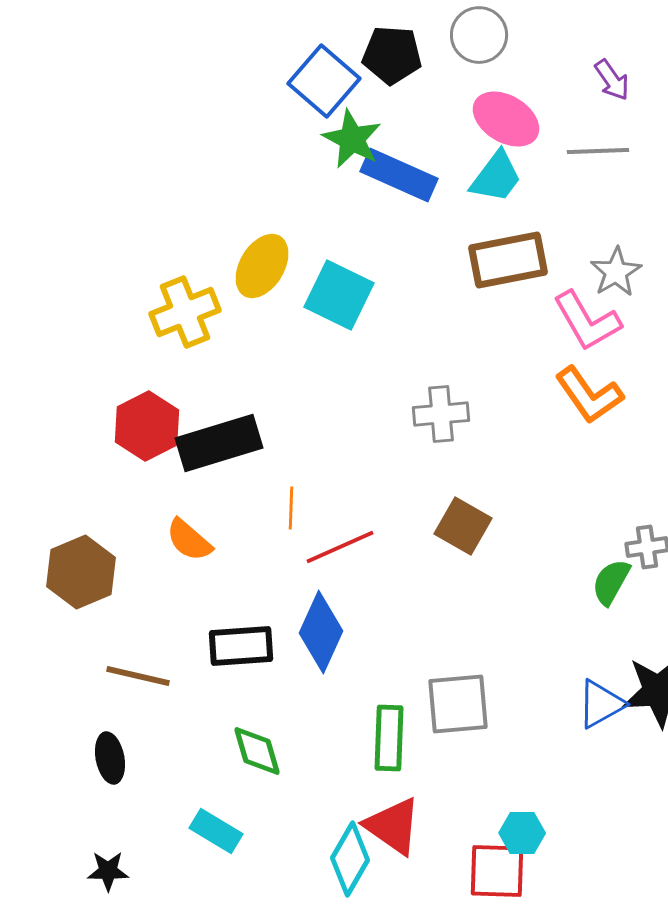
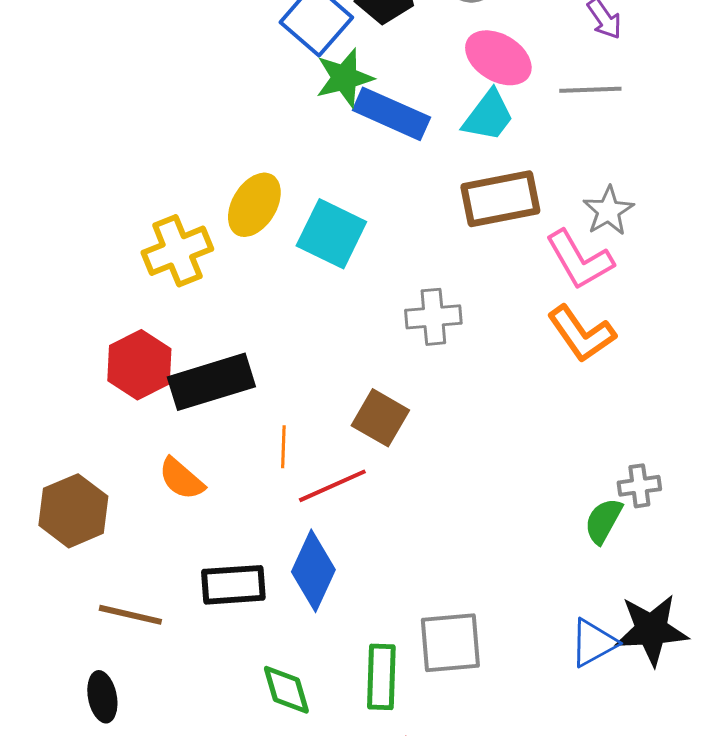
green star: (352, 139) -> (344, 78), turned 30
gray cross: (441, 414) -> (433, 317), moved
brown square: (463, 526) -> (380, 418), moved
green diamond: (257, 751) -> (286, 690), moved

